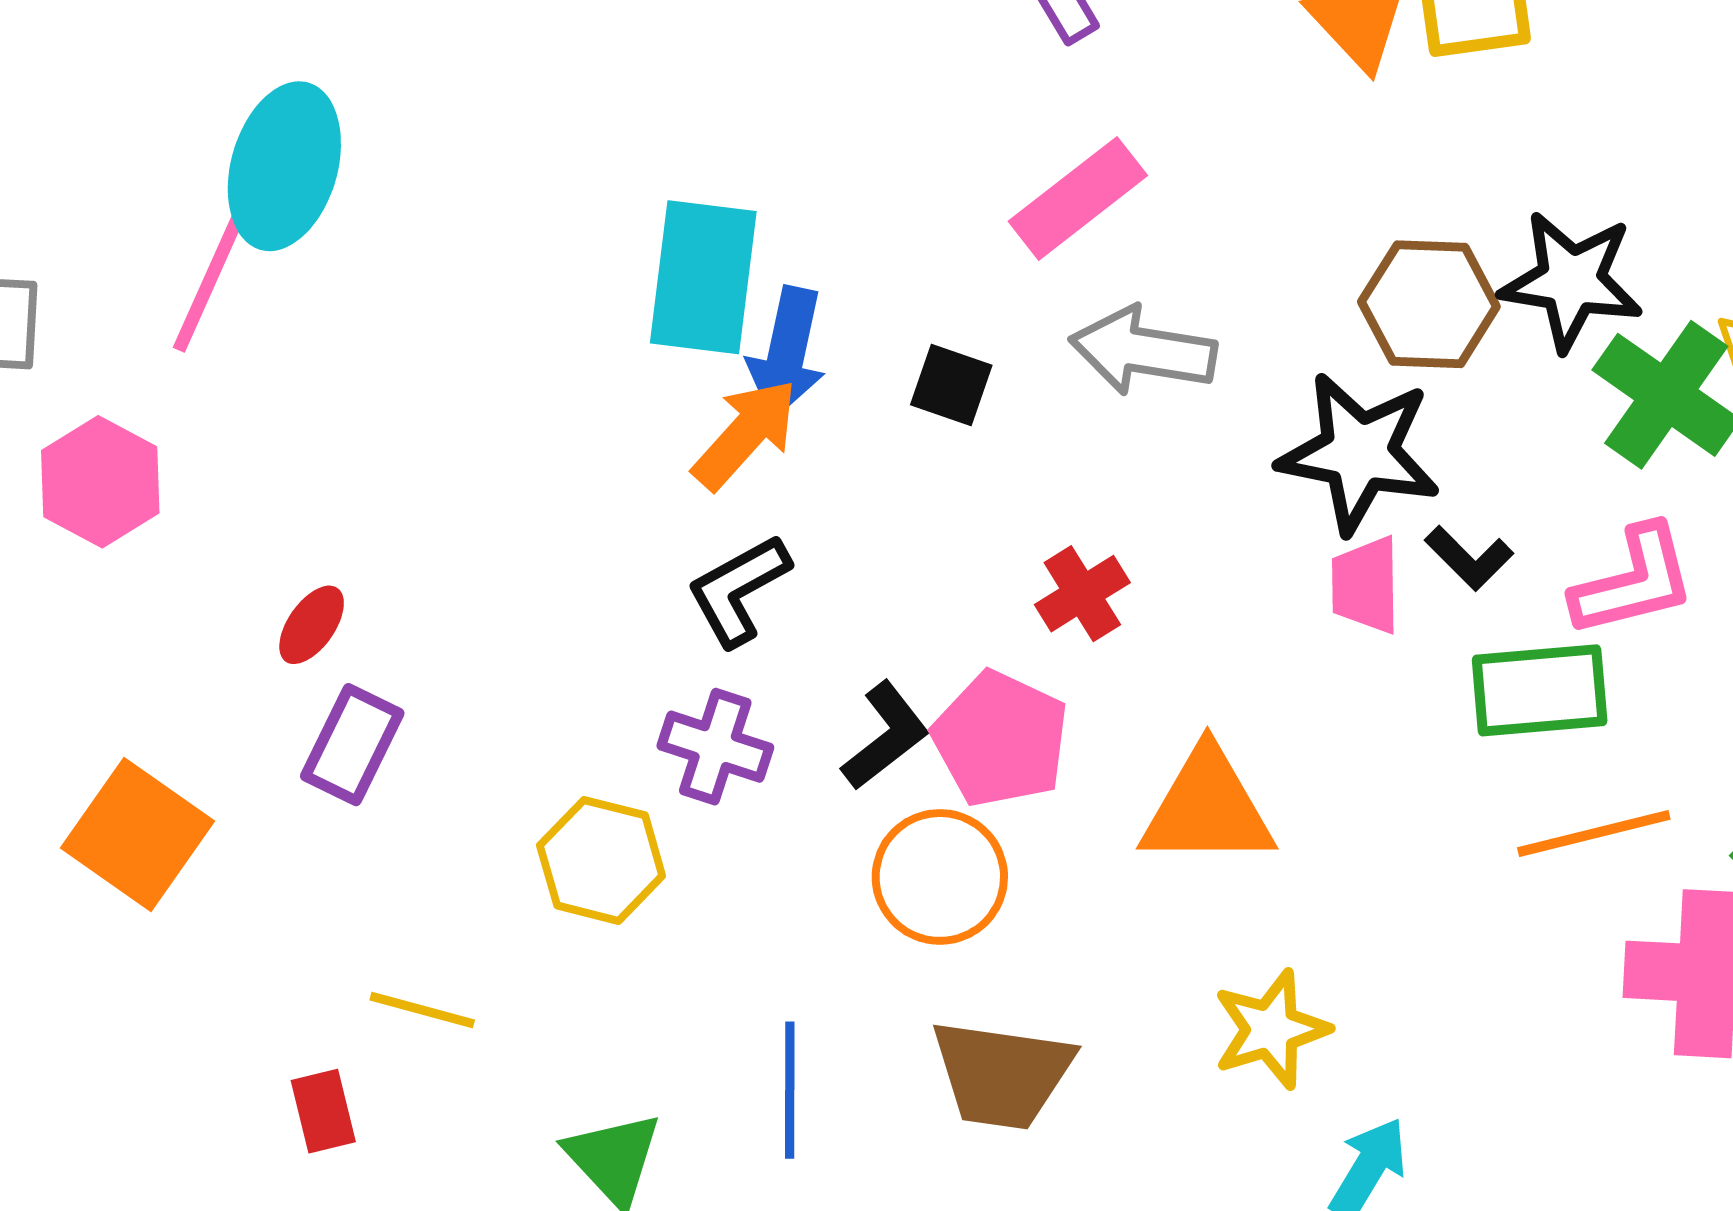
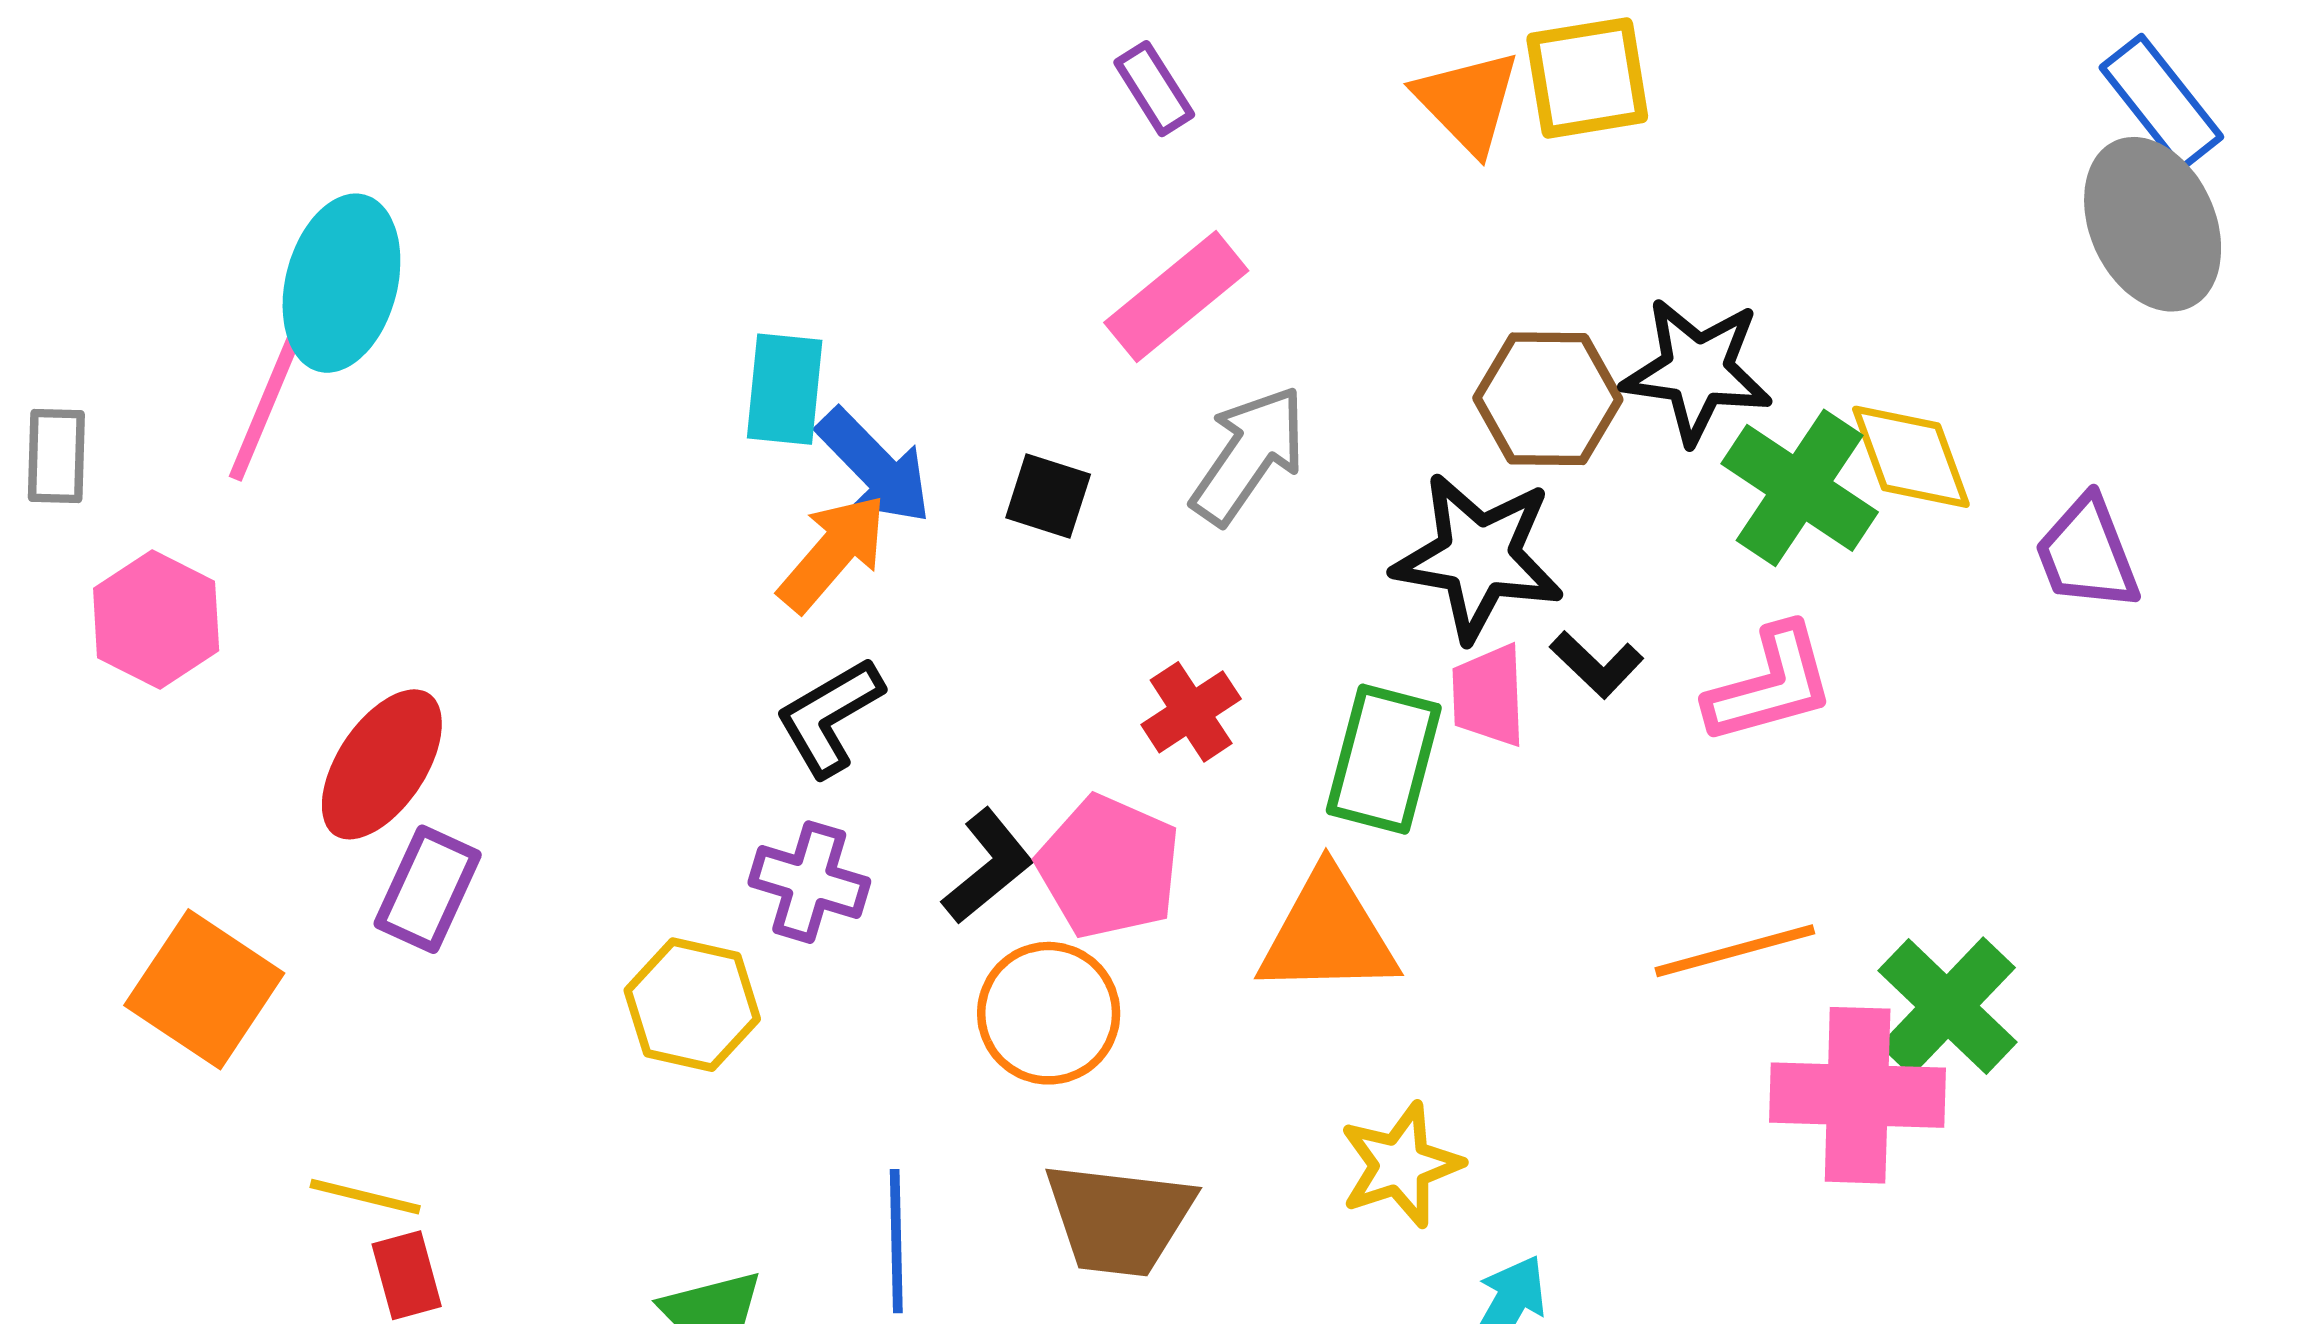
cyan rectangle: (703, 277) -> (785, 389), size x0.7
gray arrow: (1143, 351) -> (1249, 455), turned 117
blue arrow: (787, 353) -> (874, 466), turned -55
red ellipse: (312, 625) -> (382, 764), size x1.8
green rectangle: (1540, 690) -> (1384, 759), moved, turned -69
yellow line: (422, 1010) -> (365, 1197), moved

